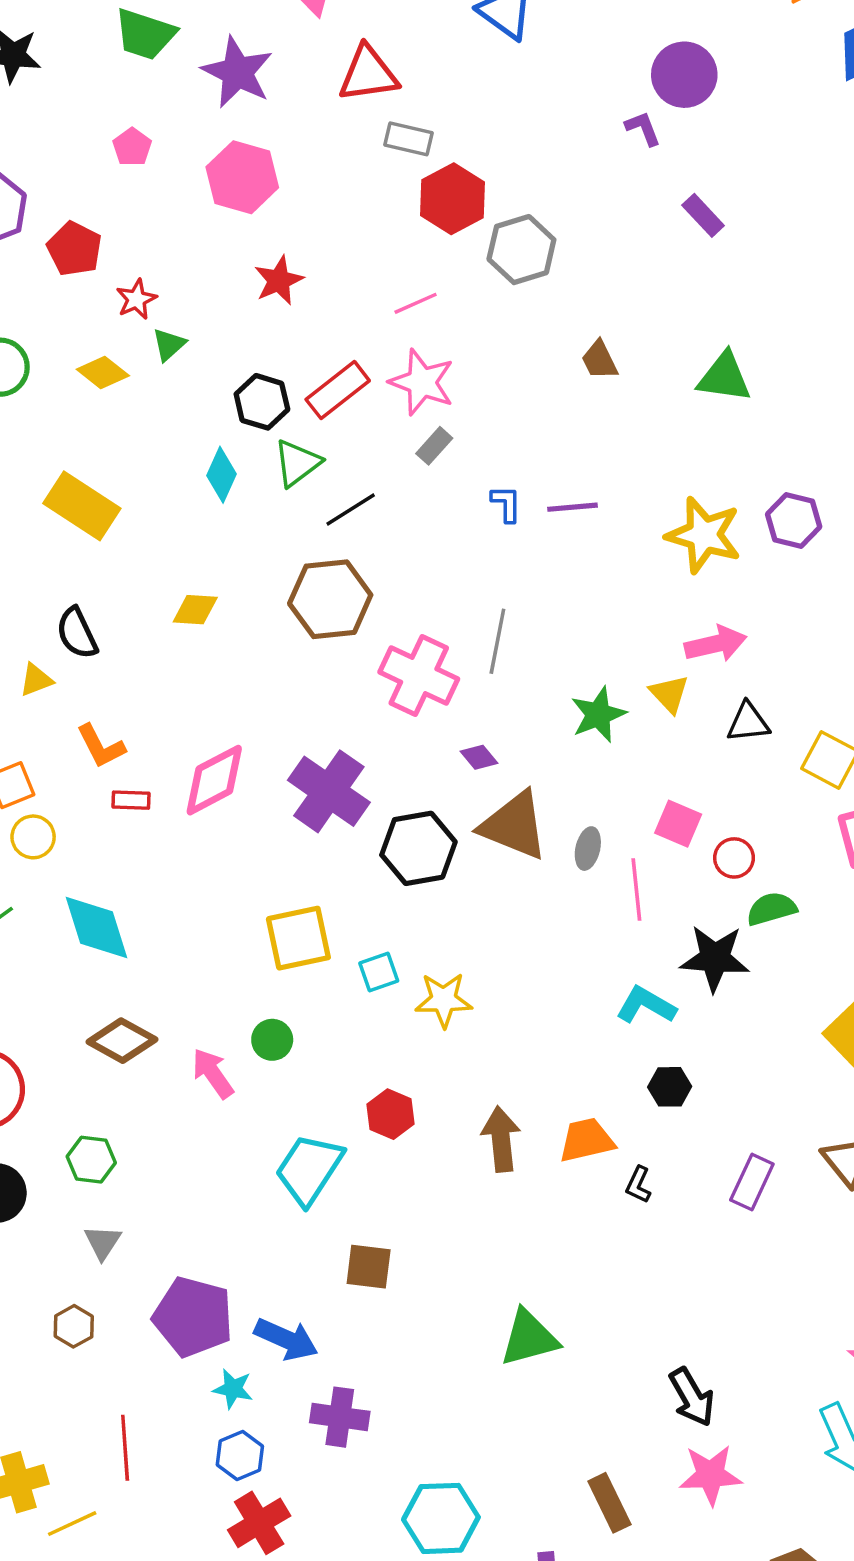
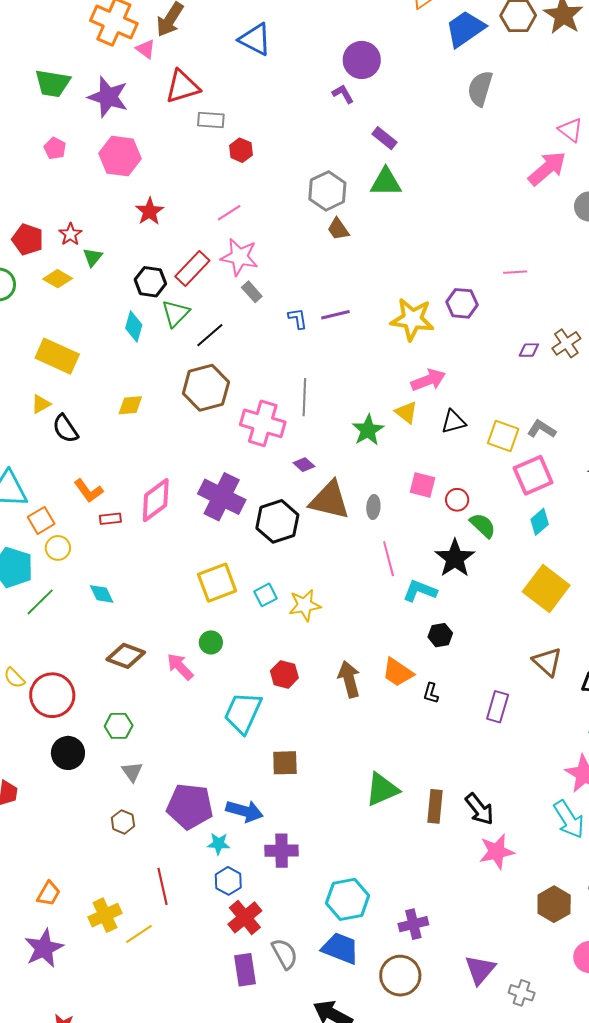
red hexagon: (452, 199) -> (241, 150), size x0.6
red pentagon: (74, 249) -> (28, 239), moved
gray hexagon: (521, 250) -> (327, 191), moved
green triangle: (724, 377) -> (386, 182), moved
gray rectangle: (434, 446) -> (252, 292), turned -75
yellow triangle: (36, 680) -> (41, 404), moved
pink line: (636, 889) -> (389, 559), moved
green semicircle: (772, 909) -> (483, 525), turned 68
cyan diamond: (96, 928) -> (102, 594), size x0.6
black star: (715, 958) -> (455, 558), turned -30
orange trapezoid: (587, 1140) -> (398, 672), turned -124
purple rectangle: (752, 1182) -> (498, 707), moved
brown rectangle: (609, 1503) -> (435, 806), moved, turned 40

